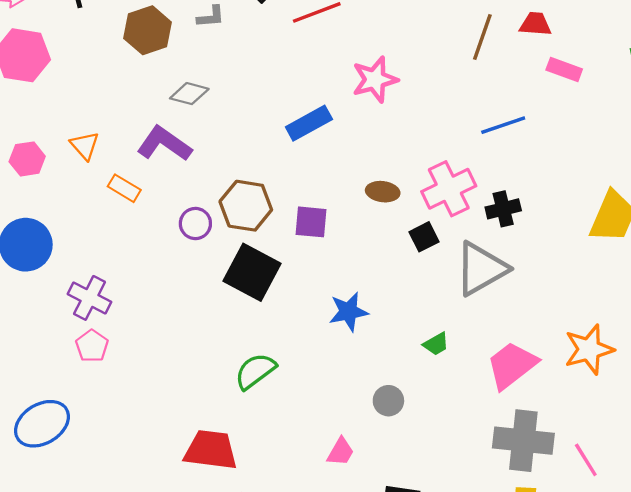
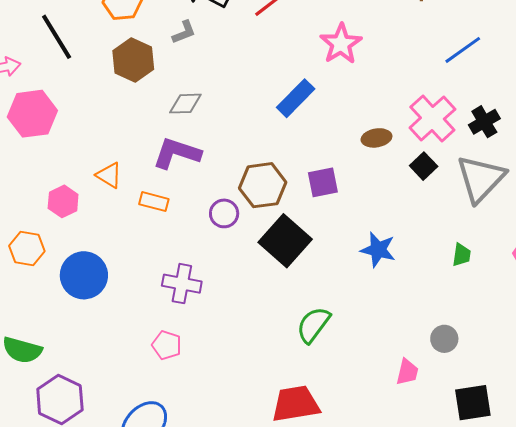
black square: (252, 272) -> (285, 241), turned 30
purple cross: (89, 298) -> (182, 284), moved
blue star: (349, 312) -> (378, 250), turned -30
green trapezoid: (436, 344) -> (461, 255), turned -35
gray circle: (388, 401) -> (444, 339), moved

